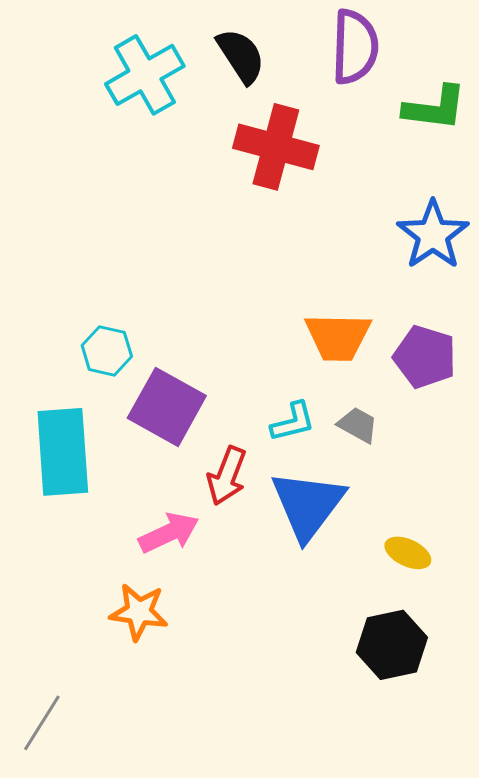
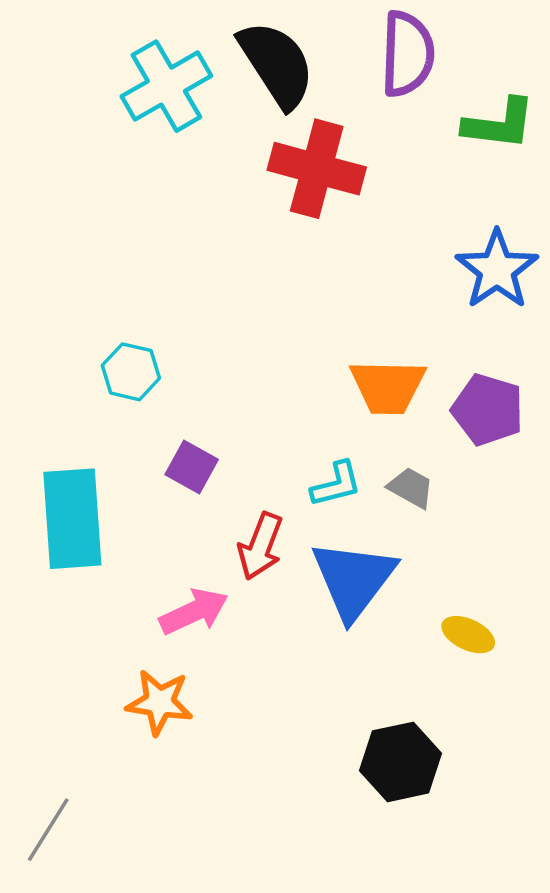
black semicircle: (241, 56) -> (277, 64), size x1.4
cyan hexagon: (107, 351) -> (131, 372), moved
purple square: (167, 407) -> (192, 467), size x0.6
black hexagon: (392, 645) -> (400, 762), moved

